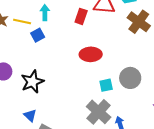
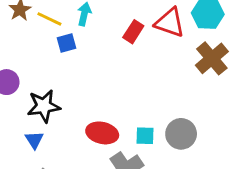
red ellipse: (91, 54) -> (102, 133), moved
blue triangle: (30, 116) -> (34, 140), moved

